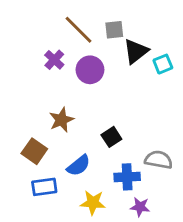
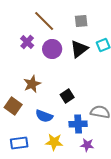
gray square: (114, 30) -> (81, 21), moved
black triangle: (136, 51) -> (79, 49), moved
blue semicircle: (79, 165) -> (44, 116), turned 60
blue rectangle: (44, 187) -> (19, 143), moved

